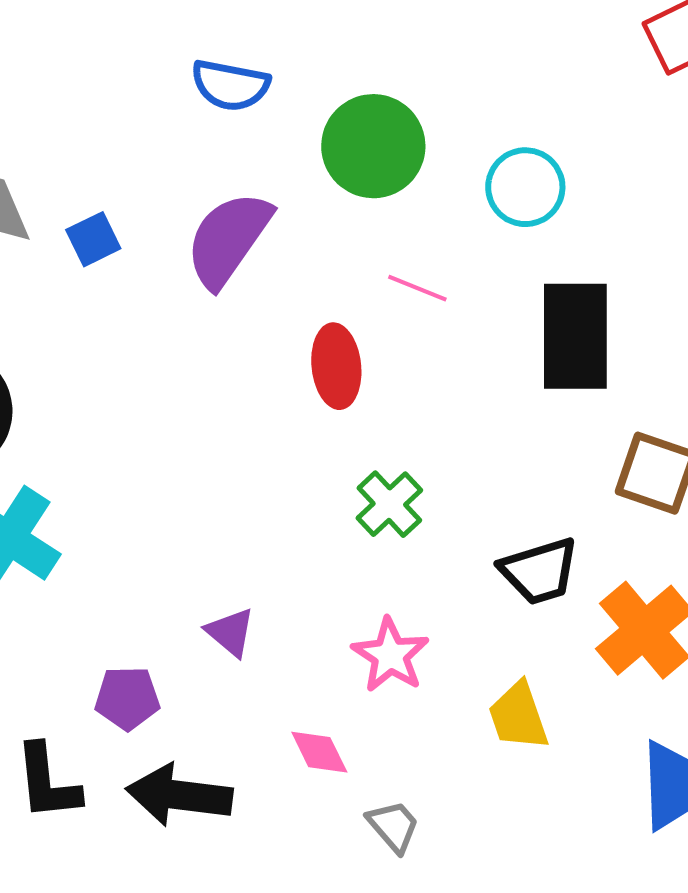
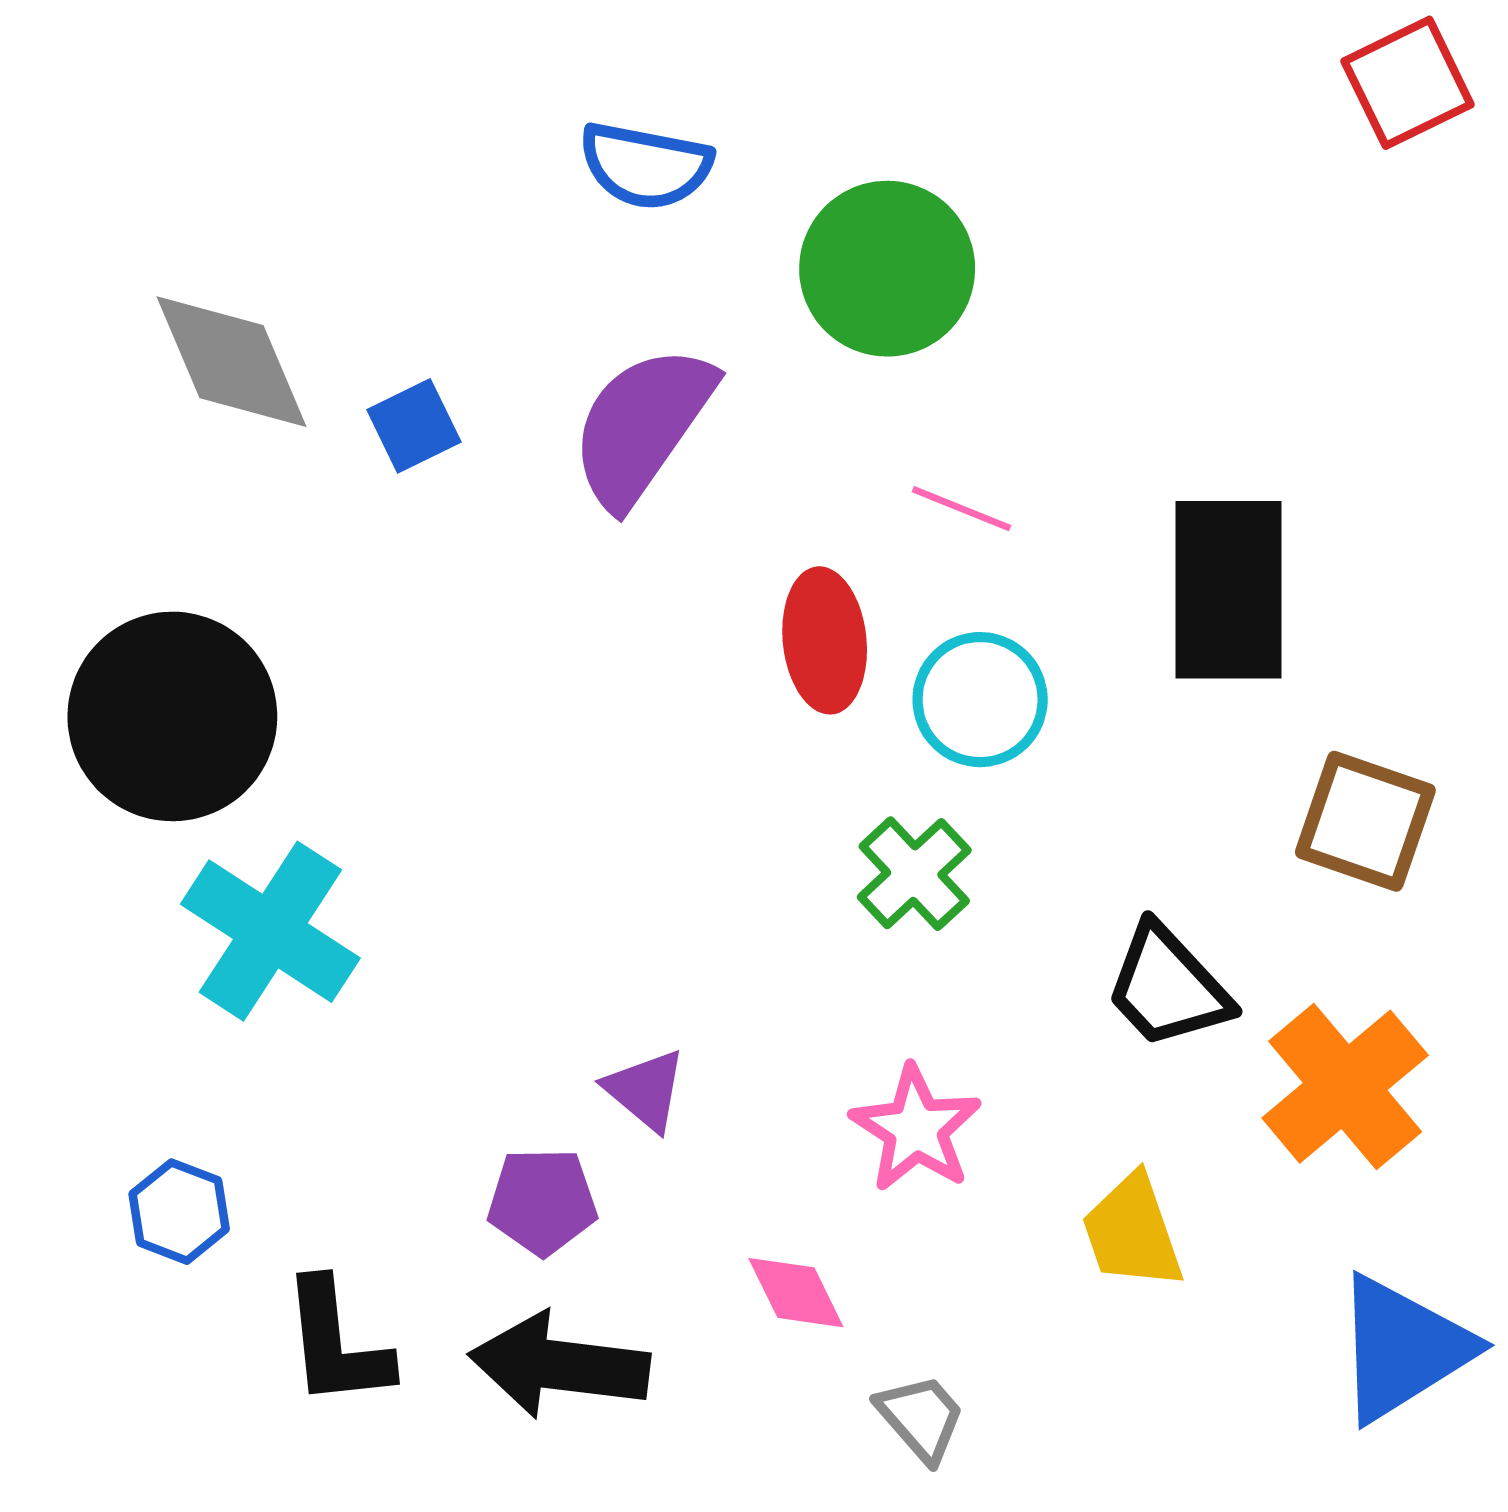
cyan circle: (525, 187) -> (980, 700), moved
black trapezoid: (539, 571) -> (1168, 987), turned 64
purple pentagon: (127, 698) -> (542, 1201), moved

